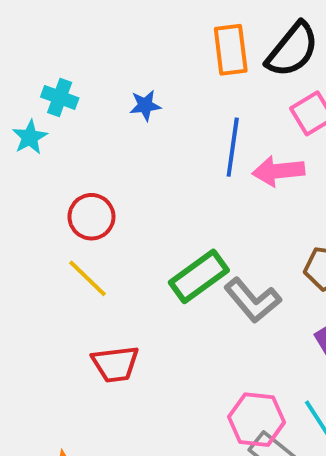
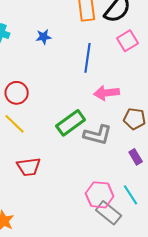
pink arrow: (278, 171) -> (107, 93), moved
gray L-shape: (253, 300) -> (98, 135), turned -36

